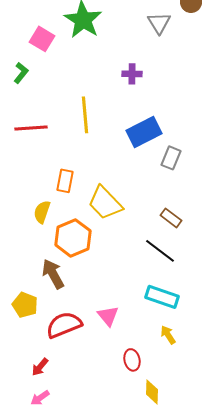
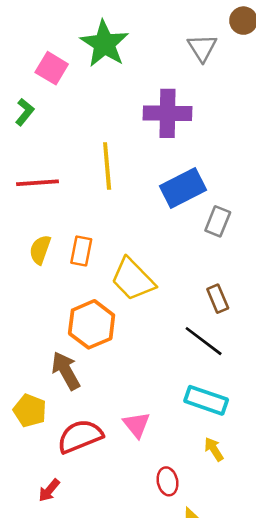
purple cross: (132, 74) -> (168, 113), size x1.8
yellow semicircle: (42, 212) -> (40, 250), moved
brown rectangle: (171, 218) -> (218, 299), turned 30

